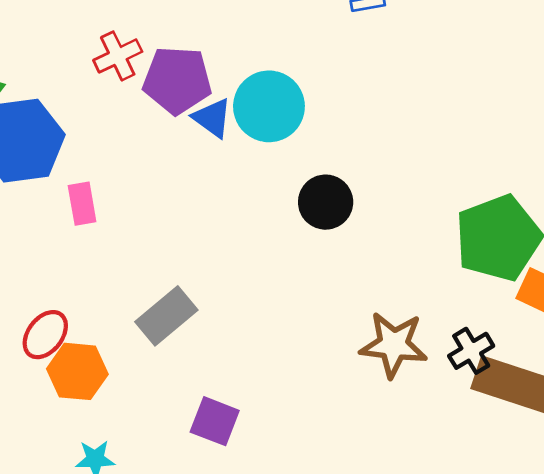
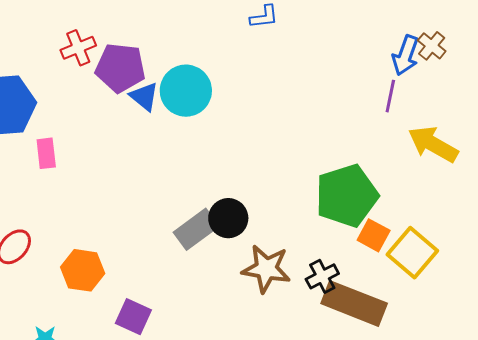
black circle: (326, 202) -> (228, 218), moved
gray rectangle: (166, 316) -> (196, 229), moved
orange hexagon: (77, 371) -> (83, 270), moved

